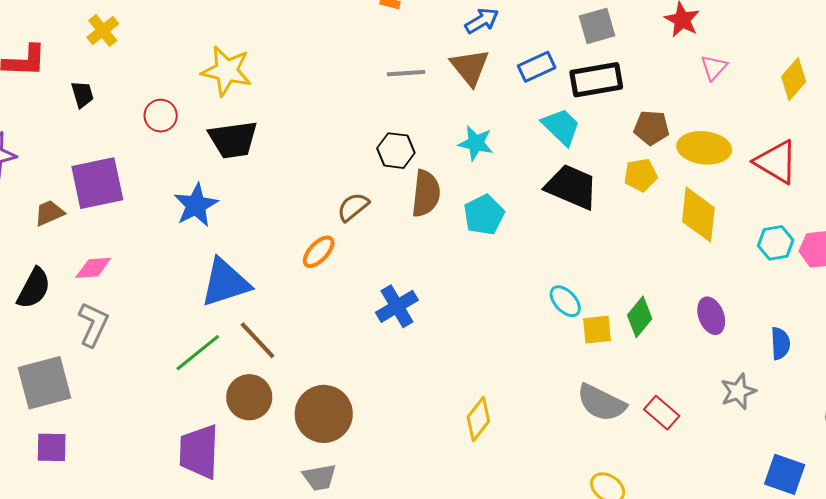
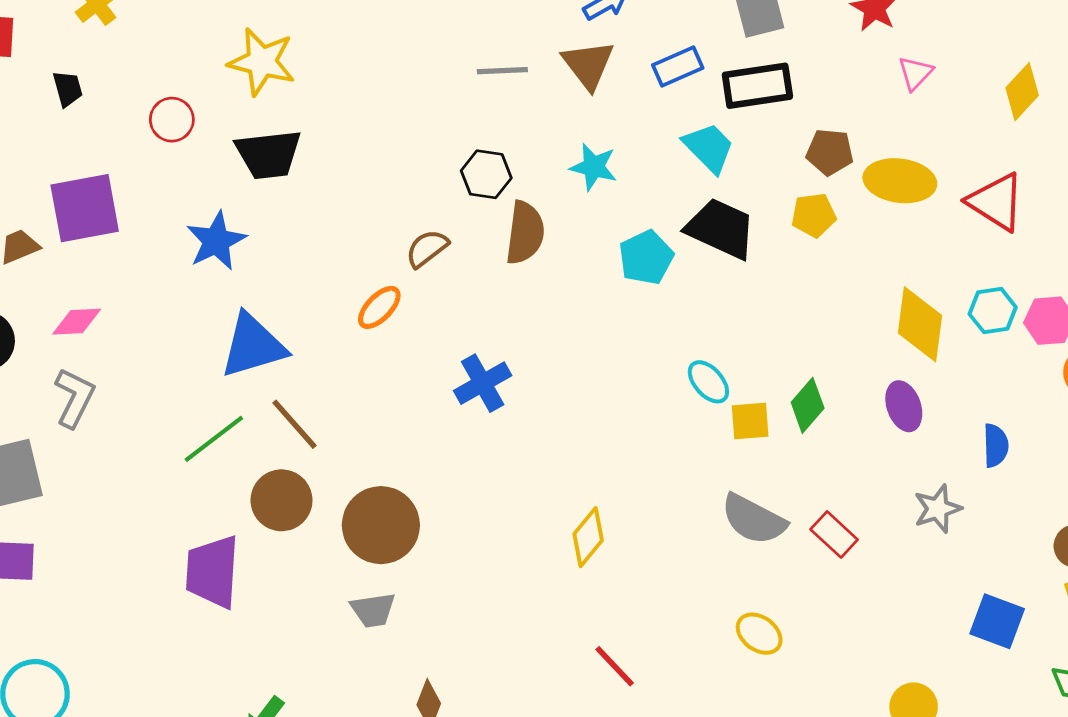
cyan pentagon: (484, 215) -> (646, 257), moved
yellow diamond: (698, 215) -> (920, 324), moved

